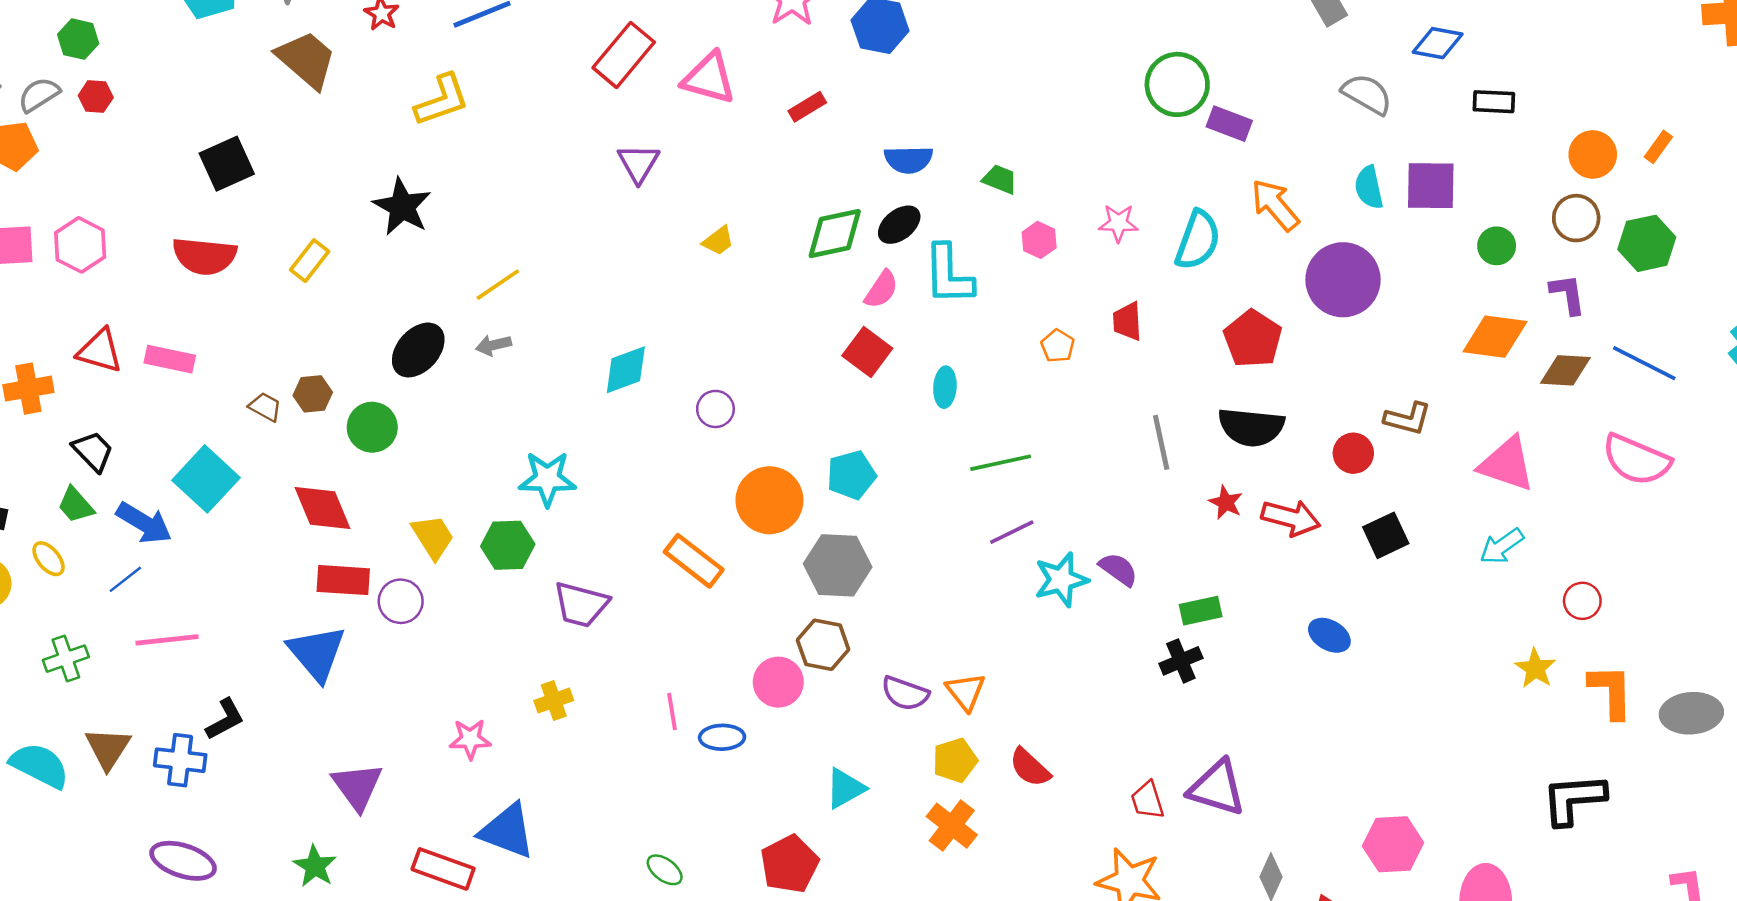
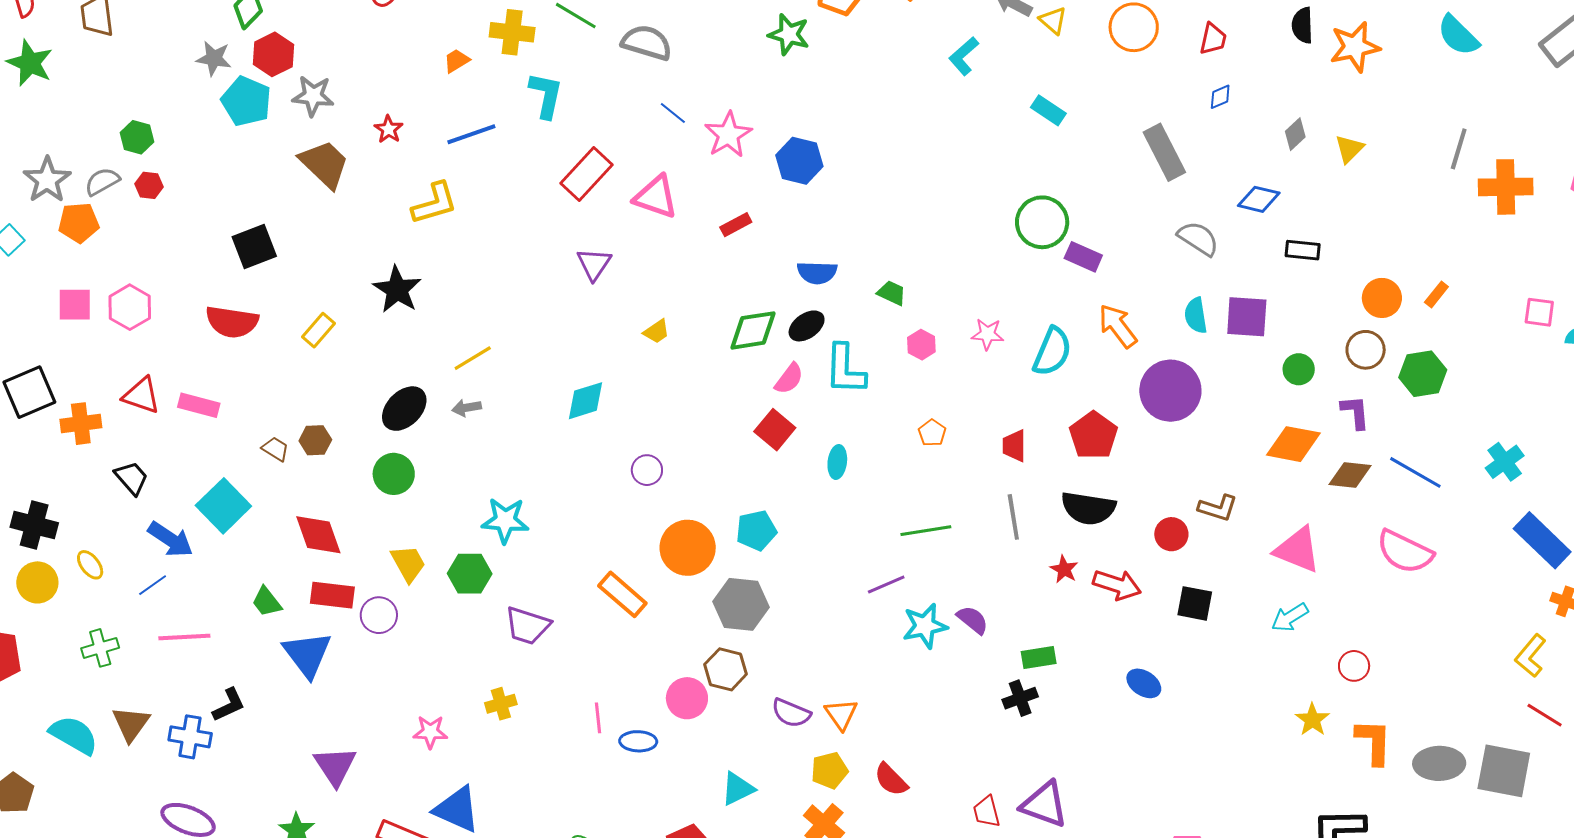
red trapezoid: (1127, 321) -> (1014, 446), moved
cyan diamond: (626, 370) -> (586, 401), moved
green circle: (372, 427) -> (394, 474), moved
green line: (1001, 463) -> (926, 531), moved
green trapezoid: (76, 505) -> (267, 602), moved
black square: (1386, 535) -> (1195, 603), turned 33

